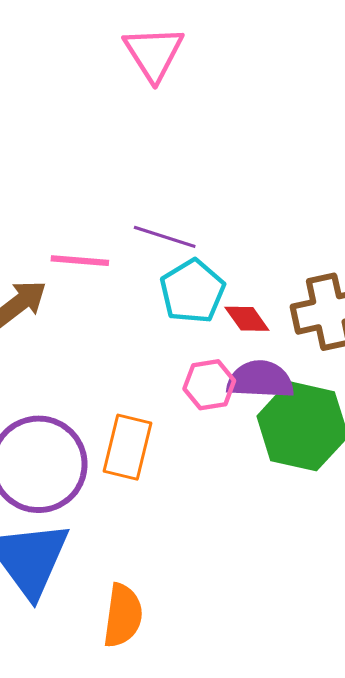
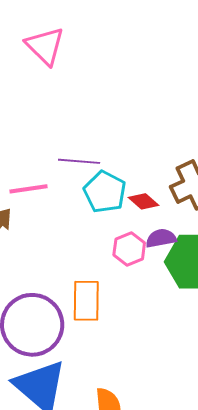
purple semicircle: (260, 380) -> (161, 238), size x0.7

